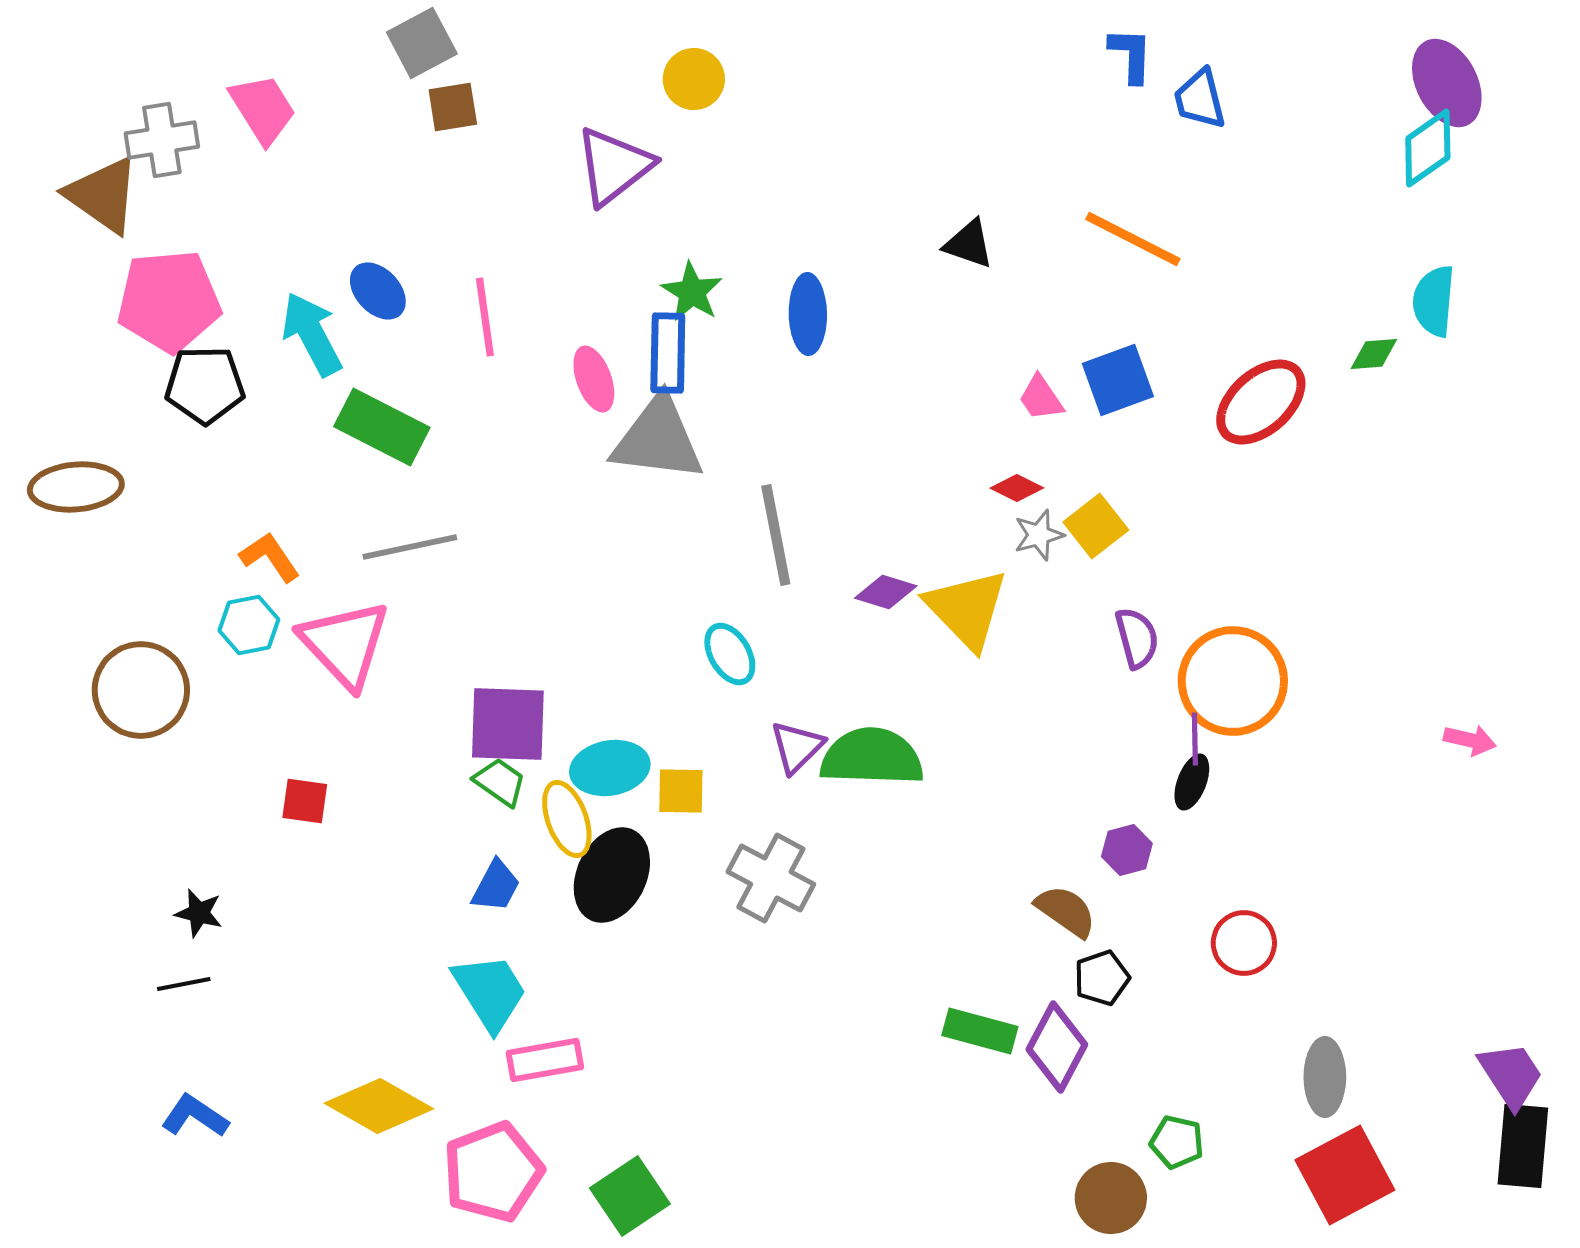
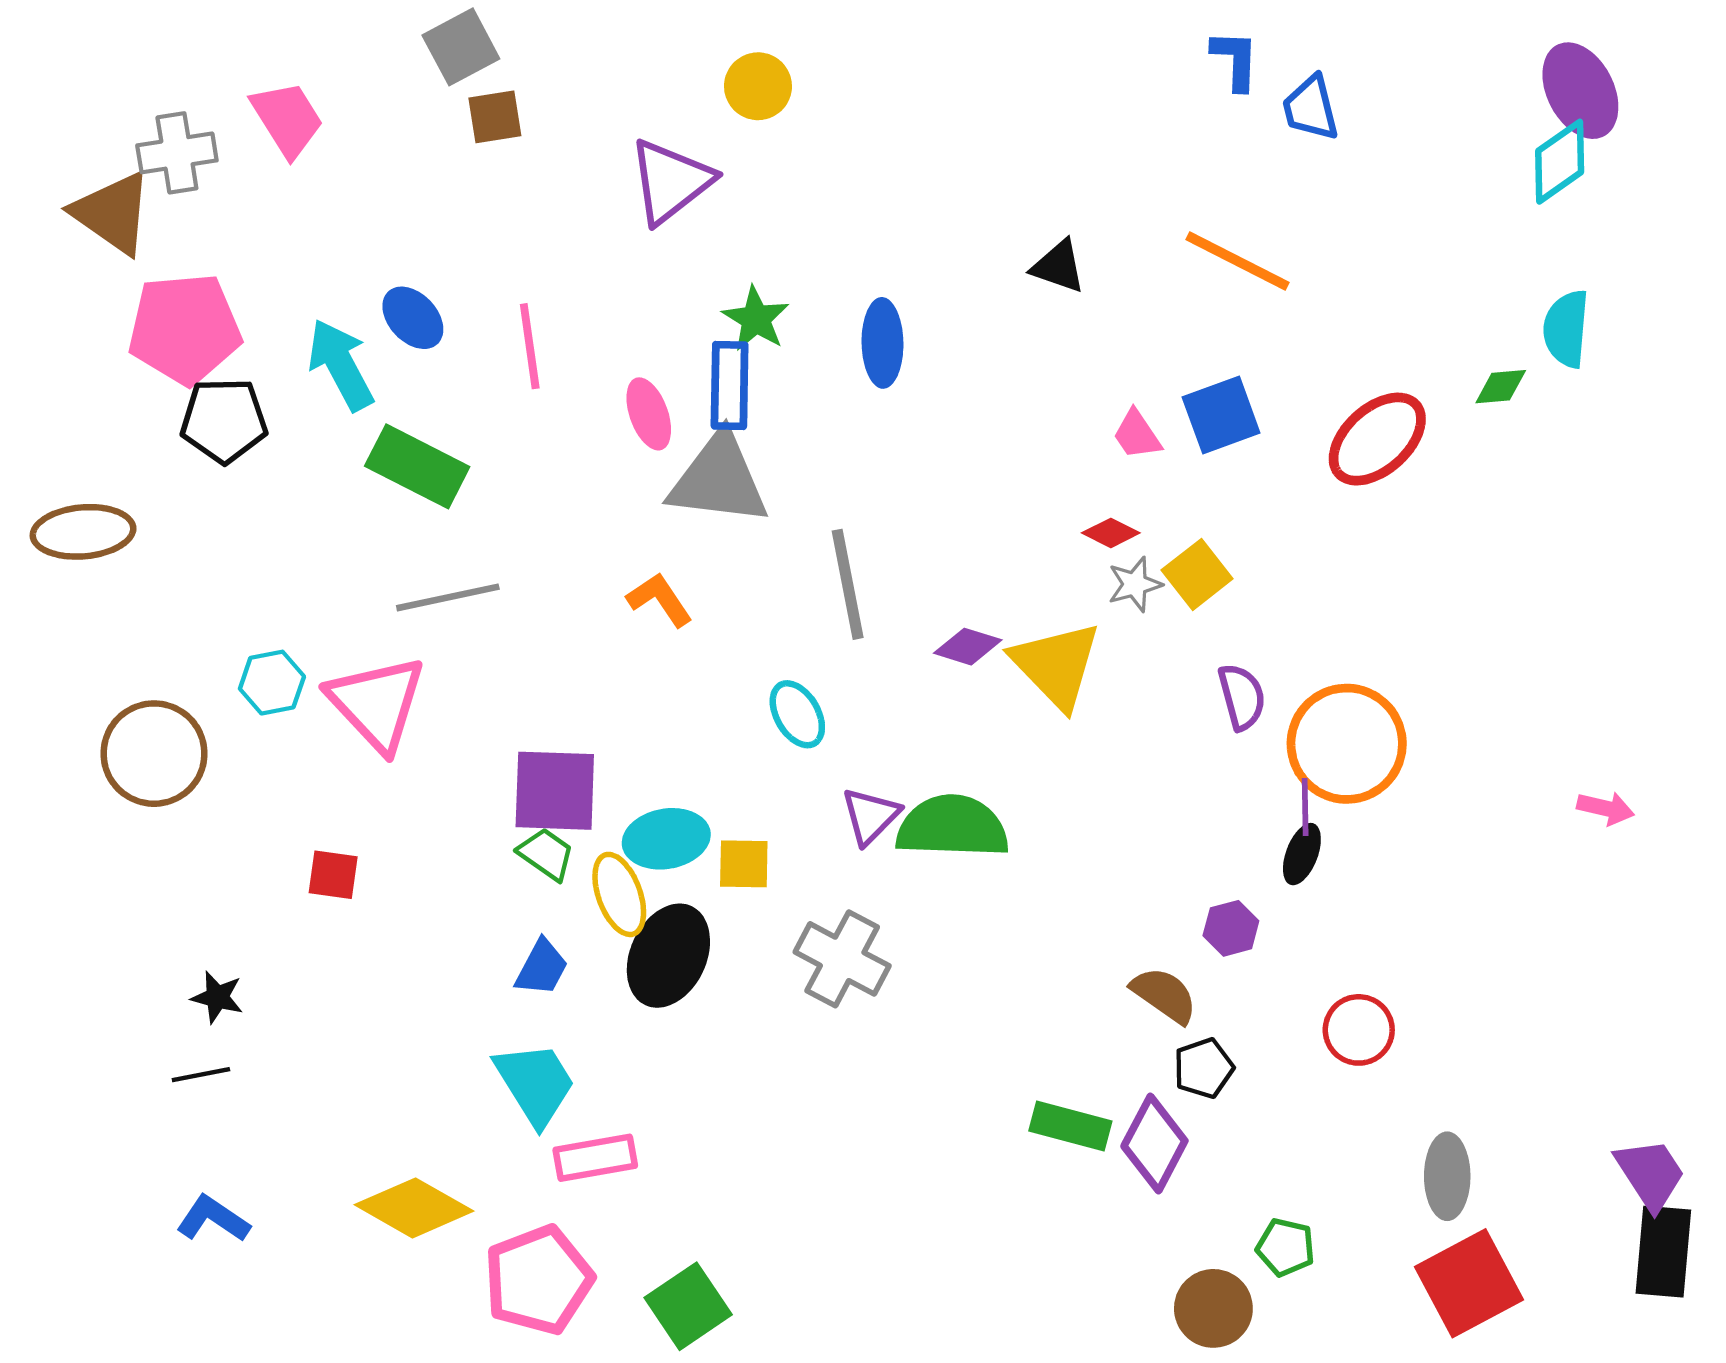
orange L-shape: (270, 557) -> (660, 600), moved

